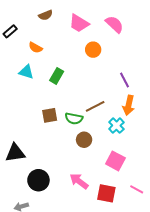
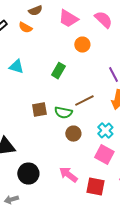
orange semicircle: (35, 48) -> (25, 28), moved
green rectangle: (57, 76) -> (58, 71), moved
cyan cross: (116, 126) -> (105, 131), moved

